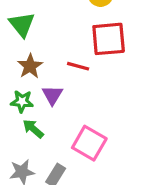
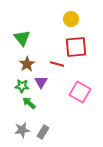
pink square: (89, 143) -> (80, 92), moved

